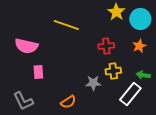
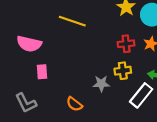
red cross: (106, 46) -> (126, 44), moved
orange semicircle: (68, 102) -> (74, 104), turned 70

